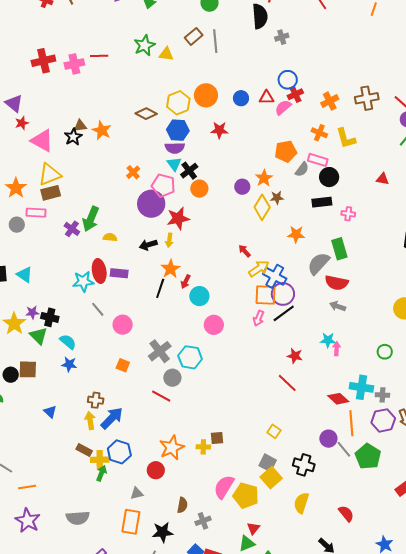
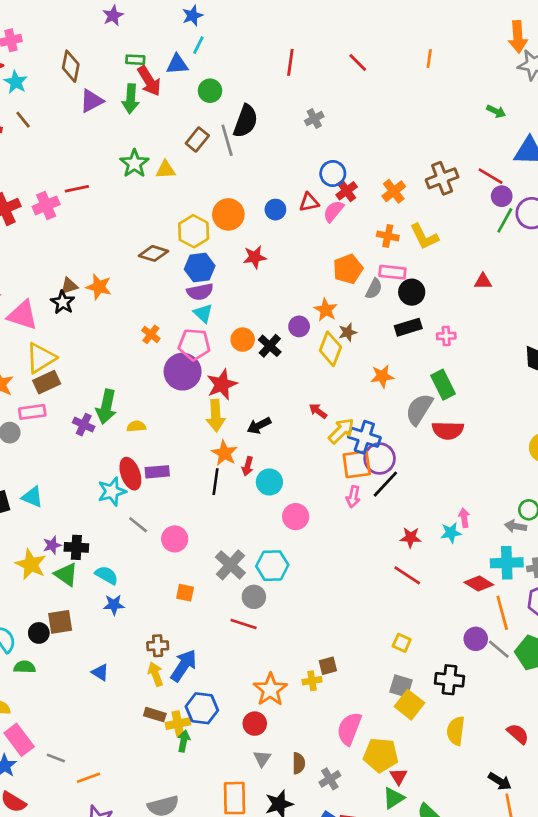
black semicircle: (260, 16) -> (246, 121), moved, turned 35
black cross: (189, 171) -> (270, 346), moved
yellow arrow: (169, 240) -> (216, 416), size x1.6
black arrow: (148, 245) -> (259, 426), moved
gray arrow: (338, 306) -> (516, 526), moved
cyan star: (328, 340) -> (451, 533), moved
gray triangle: (137, 493) -> (262, 759), moved, turned -32
yellow pentagon: (246, 496) -> (381, 755), moved

